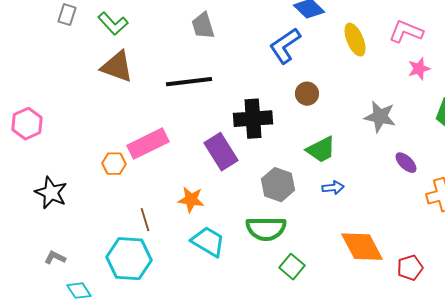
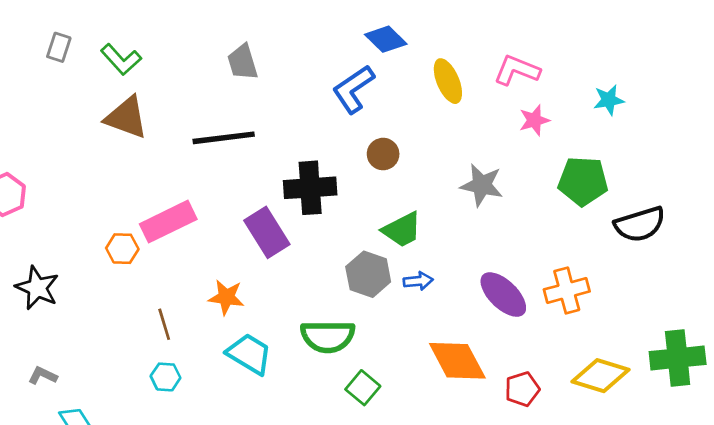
purple ellipse: (406, 163) -> (503, 295), moved, size x1.6
gray hexagon: (278, 185) -> (368, 274), moved
cyan hexagon: (129, 259) -> (166, 377), moved, size x0.5

